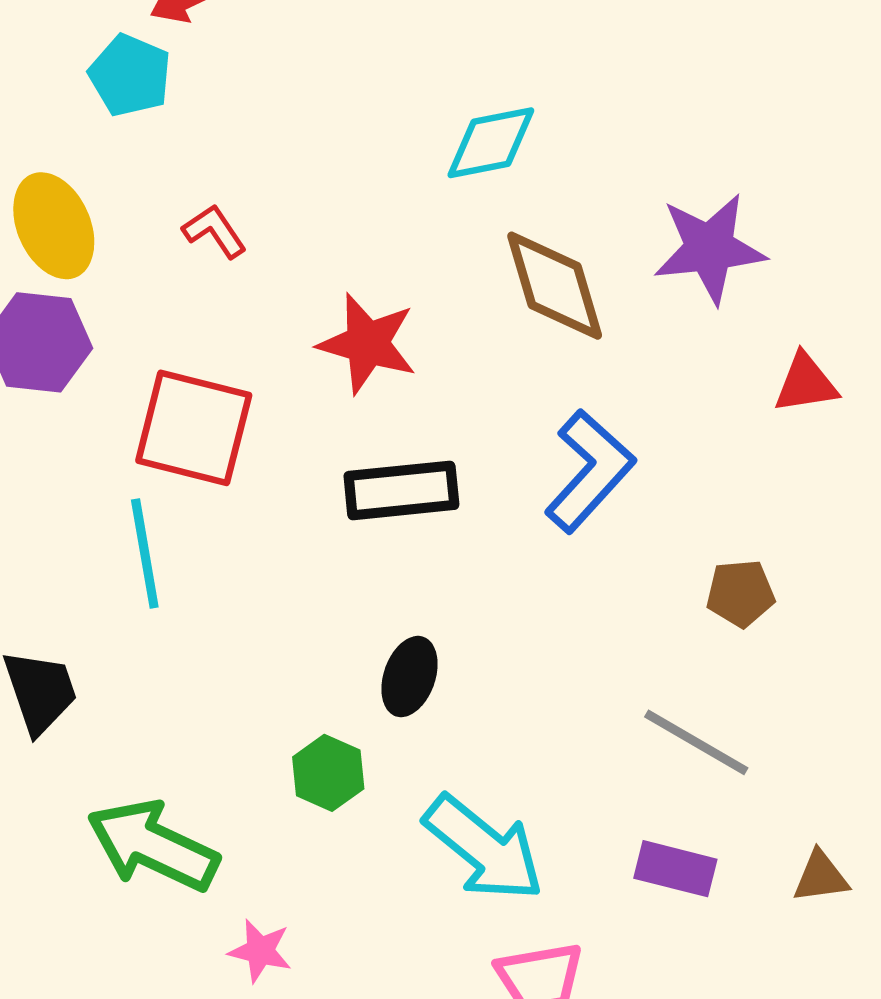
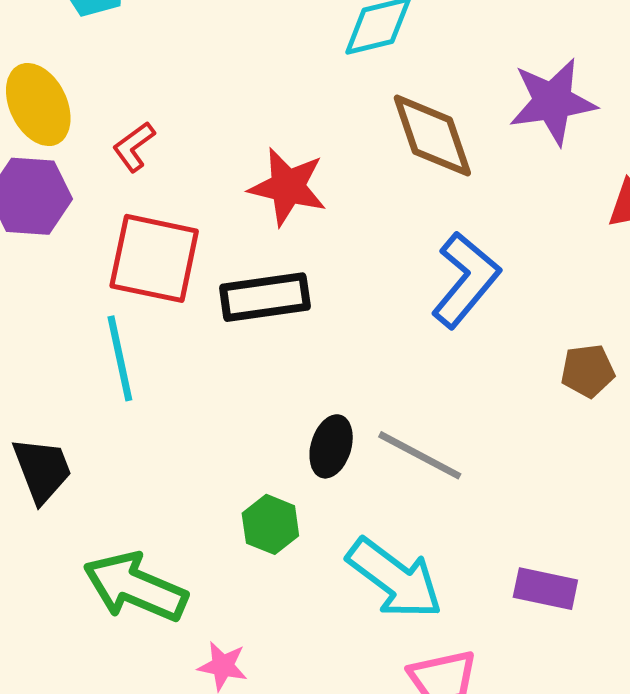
red L-shape: (215, 231) -> (134, 147), moved, turned -90
black rectangle: (401, 490) -> (265, 297), moved
gray line: (696, 742) -> (420, 455), moved

